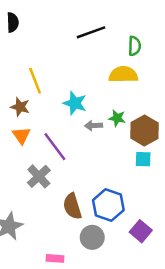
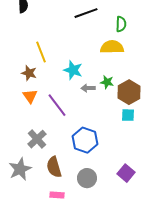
gray cross: (39, 176) -> (37, 139), moved
blue hexagon: (108, 205) -> (85, 140), moved
brown semicircle: (72, 206) -> (54, 167), moved

